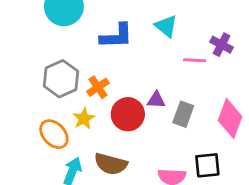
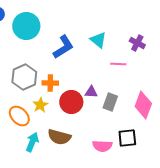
blue L-shape: (116, 36) -> (63, 47), turned -30
purple cross: (222, 45) -> (137, 43), moved
orange cross: (98, 87) -> (50, 83), turned 35

